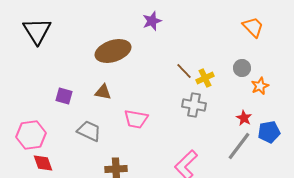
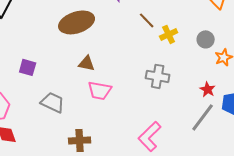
brown line: (184, 71) -> (147, 20), moved
yellow cross: (205, 78) -> (169, 34), moved
brown triangle: (103, 92) -> (87, 63), moved

